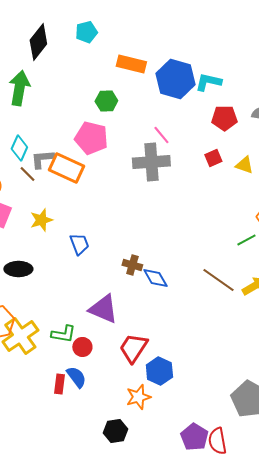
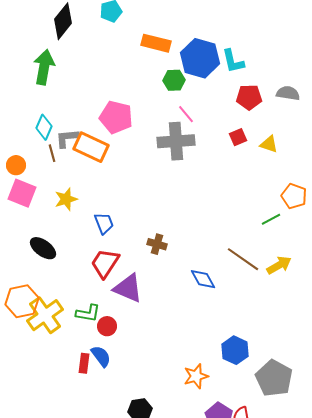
cyan L-shape: (208, 82) -> (233, 61), turned -116
green hexagon: (106, 101) -> (174, 80), moved
brown line: (27, 174) -> (52, 153), turned 30
black ellipse: (18, 269) -> (43, 248), turned 36
blue diamond: (155, 278) -> (203, 279), moved
red trapezoid: (133, 348) -> (105, 263), moved
blue hexagon: (159, 371) -> (235, 350), moved
orange star: (138, 397) -> (196, 376), moved

